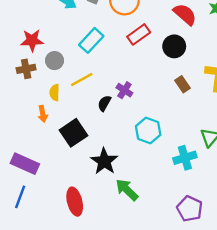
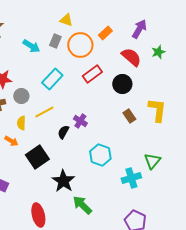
orange arrow: (43, 114) -> (11, 141), turned -48

